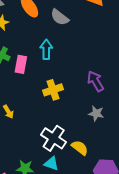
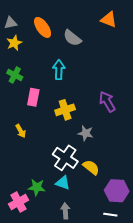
pink rectangle: (21, 64) -> (33, 97), moved
gray star: (96, 113) -> (86, 133), moved

